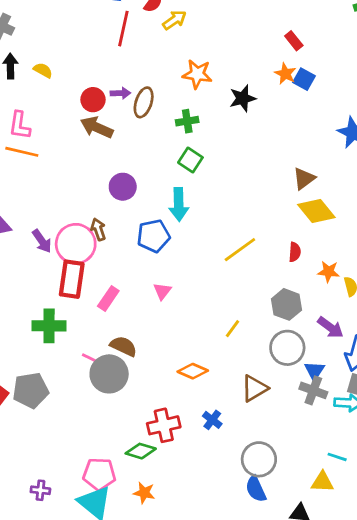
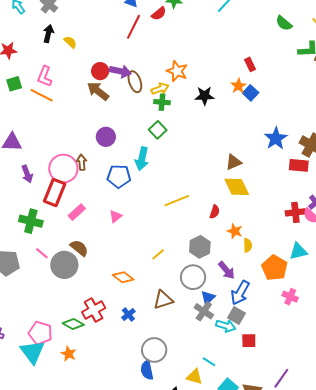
yellow arrow: (174, 20) -> (160, 89), moved
purple arrow: (120, 93) -> (120, 71), size x1.5
brown ellipse: (144, 102) -> (135, 82), turned -50
purple arrow: (42, 241) -> (27, 174), moved
pink line: (91, 359) -> (42, 253), moved
red cross: (164, 425) -> (94, 310), turned -30

